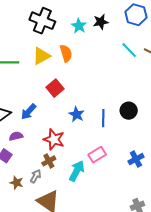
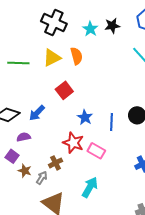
red star: (54, 139) -> (73, 143), moved
pink rectangle: (97, 155) -> (96, 151), moved, turned 60
cyan arrow: (77, 171) -> (90, 187), moved
brown star: (16, 183) -> (25, 171), moved

